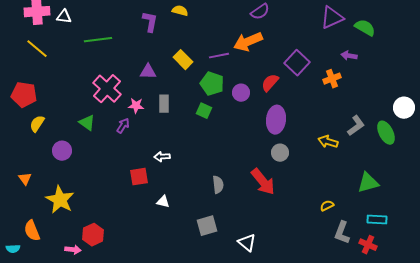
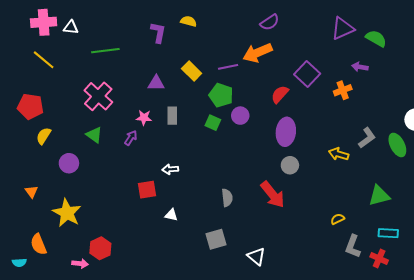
pink cross: (107, 89) -> (98, 96), moved
purple circle: (241, 93) -> (240, 116), moved

